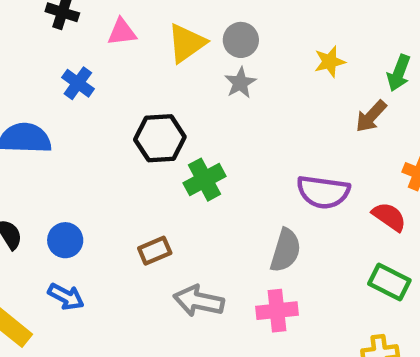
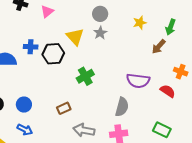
pink triangle: (122, 32) -> (47, 11), turned -32
yellow triangle: (187, 43) -> (75, 37), moved, turned -36
blue cross: (78, 83) -> (31, 47), moved, turned -32
black hexagon: (160, 138) -> (53, 54), moved
green rectangle: (389, 282) -> (162, 130), moved

